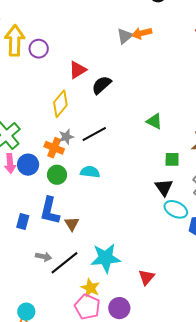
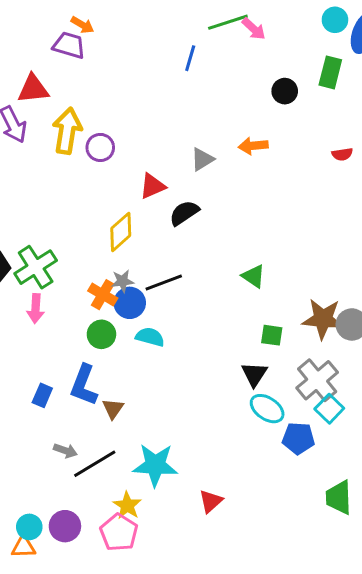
gray triangle: (125, 36) -> (202, 159), moved
blue circle: (28, 165) -> (130, 303), moved
purple circle: (119, 308) -> (65, 526), moved

